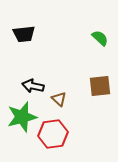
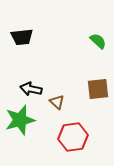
red hexagon: (53, 134) -> (73, 137), moved

